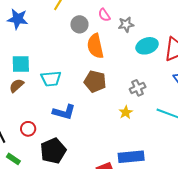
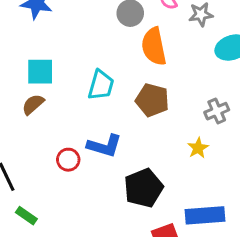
cyan trapezoid: (51, 79) -> (101, 85), moved, turned -70
red circle: (28, 129) -> (68, 160), moved
black pentagon: (53, 151) -> (143, 188), moved

